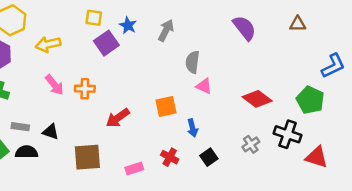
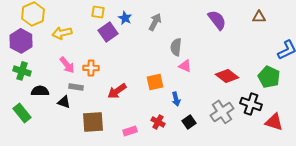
gray rectangle: (20, 127) -> (76, 87), moved
gray cross: (251, 144) -> (222, 112), size x1.6
black semicircle: (27, 152) -> (40, 91), moved

